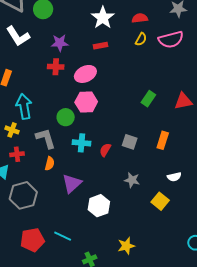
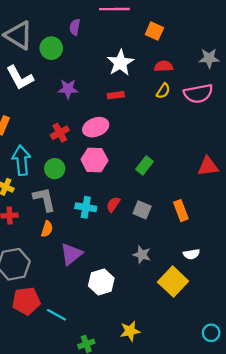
red cross: (56, 67) -> (60, 133), moved, turned -35
green rectangle: (148, 99) -> (145, 165), moved
green circle: (66, 117) -> (55, 169), moved
orange rectangle: (163, 140) -> (181, 211), turned -42
red semicircle: (105, 150) -> (113, 204), moved
yellow square: (160, 201) -> (173, 282), size x1.4
red pentagon: (32, 240) -> (26, 301), moved

